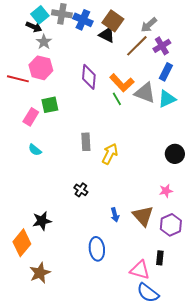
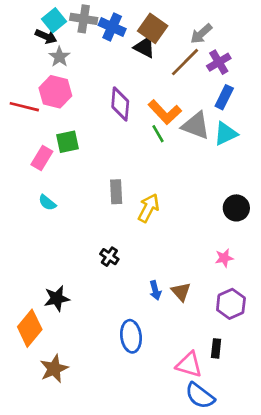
brown triangle: (143, 216) -> (181, 292), moved, size x0.7

